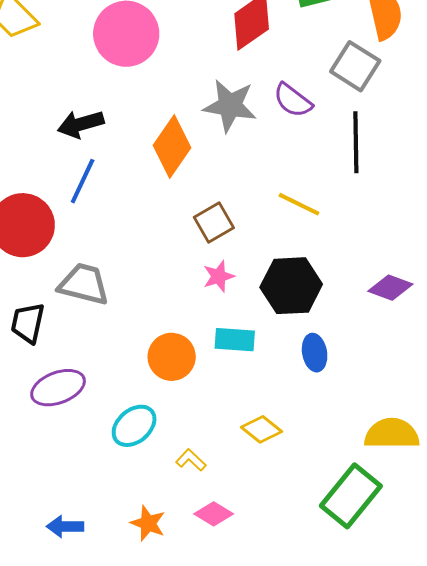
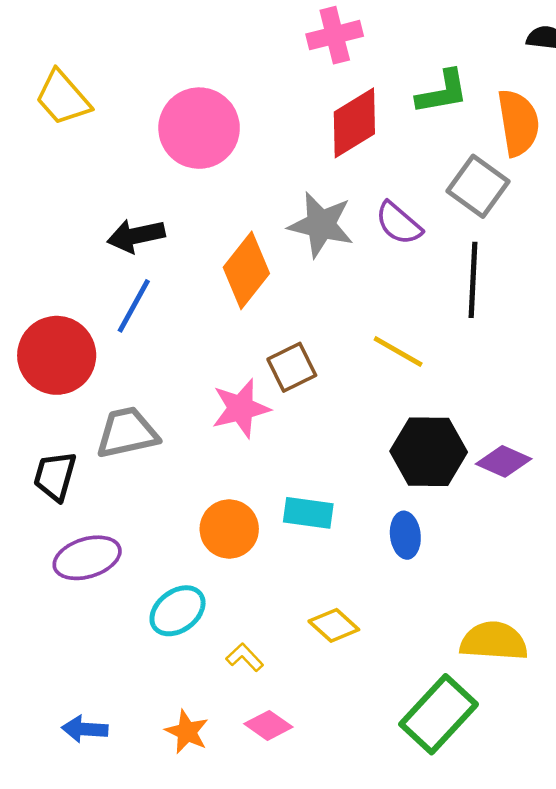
pink star: (219, 276) -> (241, 408), moved, size x1.5
gray trapezoid: (84, 284) -> (127, 433), turned -30
black hexagon: (291, 286) -> (429, 452), moved

